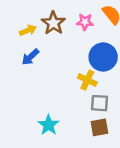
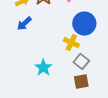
gray square: (99, 103) -> (81, 62), turned 35
cyan star: (49, 125) -> (43, 68), moved

